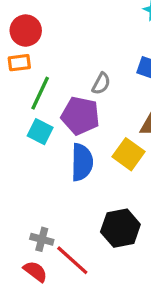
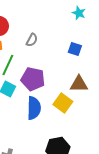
gray semicircle: (101, 84) -> (32, 40), moved

